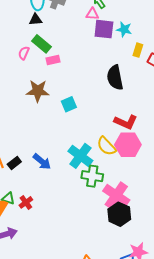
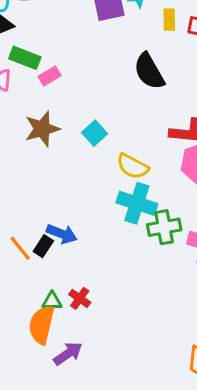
yellow semicircle: (106, 146) -> (133, 166), moved
blue arrow: (42, 162) -> (62, 234), moved

